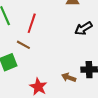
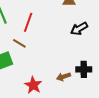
brown arrow: (69, 77) -> (63, 77), turned -40

